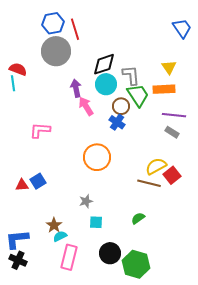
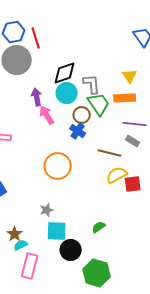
red square: (172, 175) -> (133, 184), turned 30
brown line: (149, 183) -> (110, 153), moved
cyan square: (96, 222) -> (57, 231), size x1.5
black circle: (110, 253) -> (71, 250), moved

